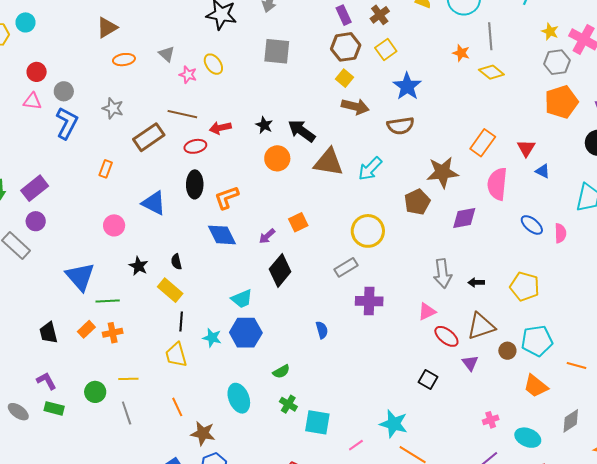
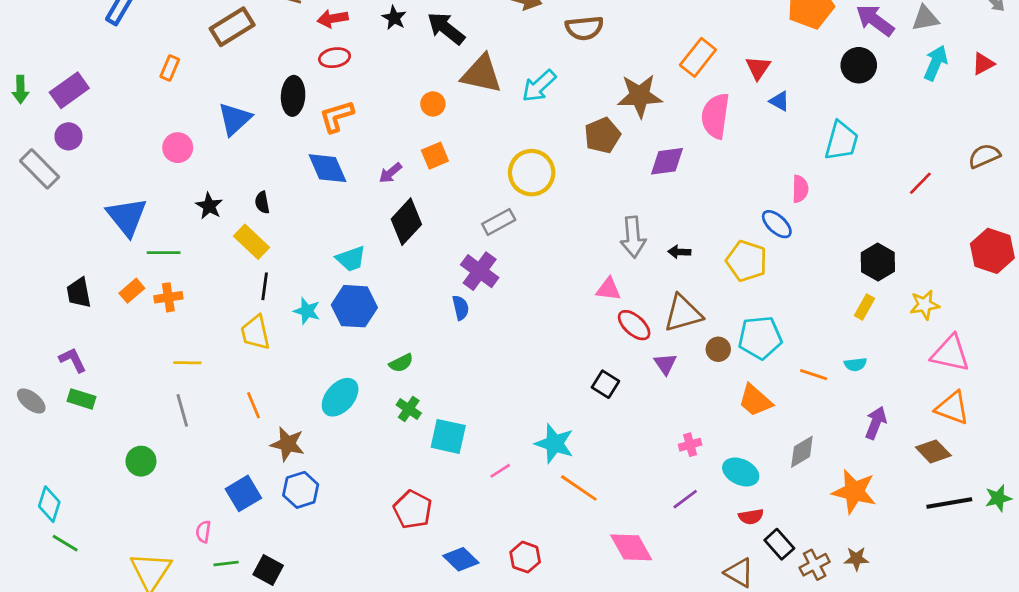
red ellipse: (195, 146) -> (335, 58), moved
orange circle: (277, 158) -> (433, 104), moved, size x0.7
blue triangle: (154, 203) -> (235, 119), turned 48
blue ellipse: (532, 225) -> (777, 224), moved
purple cross: (369, 301) -> (480, 271), moved, turned 32
pink triangle: (427, 312) -> (608, 289), turned 30
green circle: (95, 392) -> (141, 461), moved
cyan ellipse: (239, 398) -> (340, 397), turned 60

